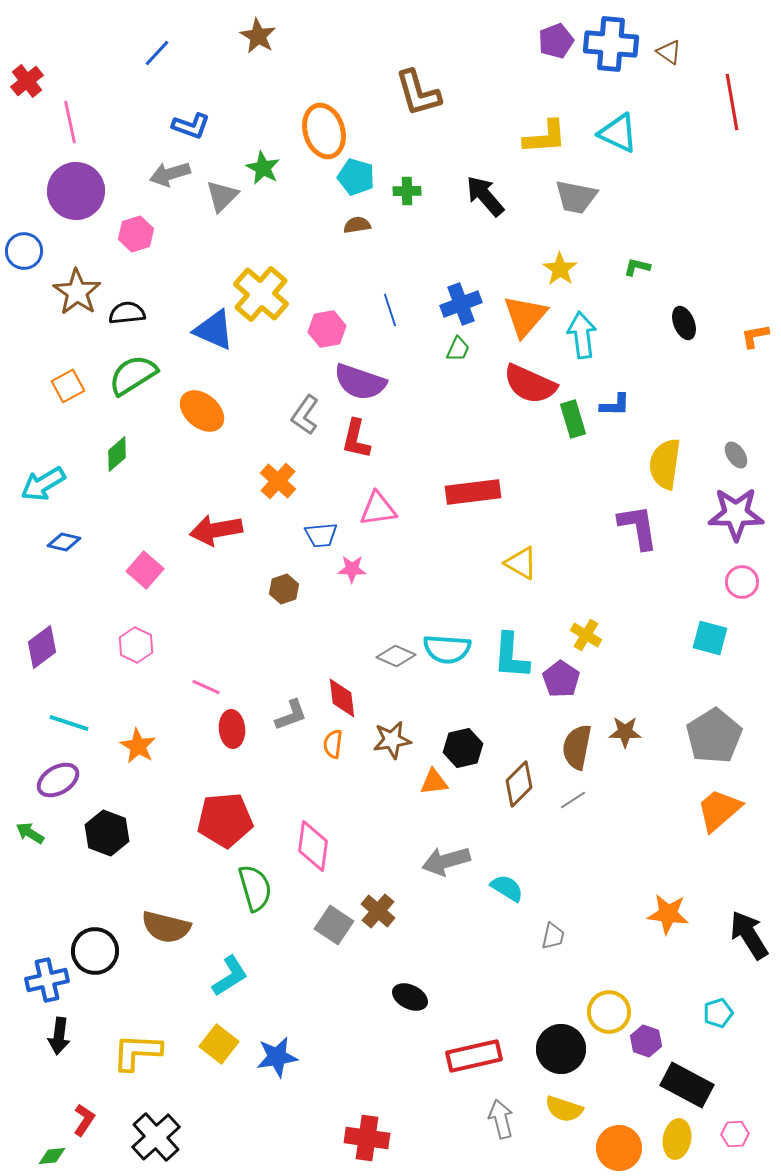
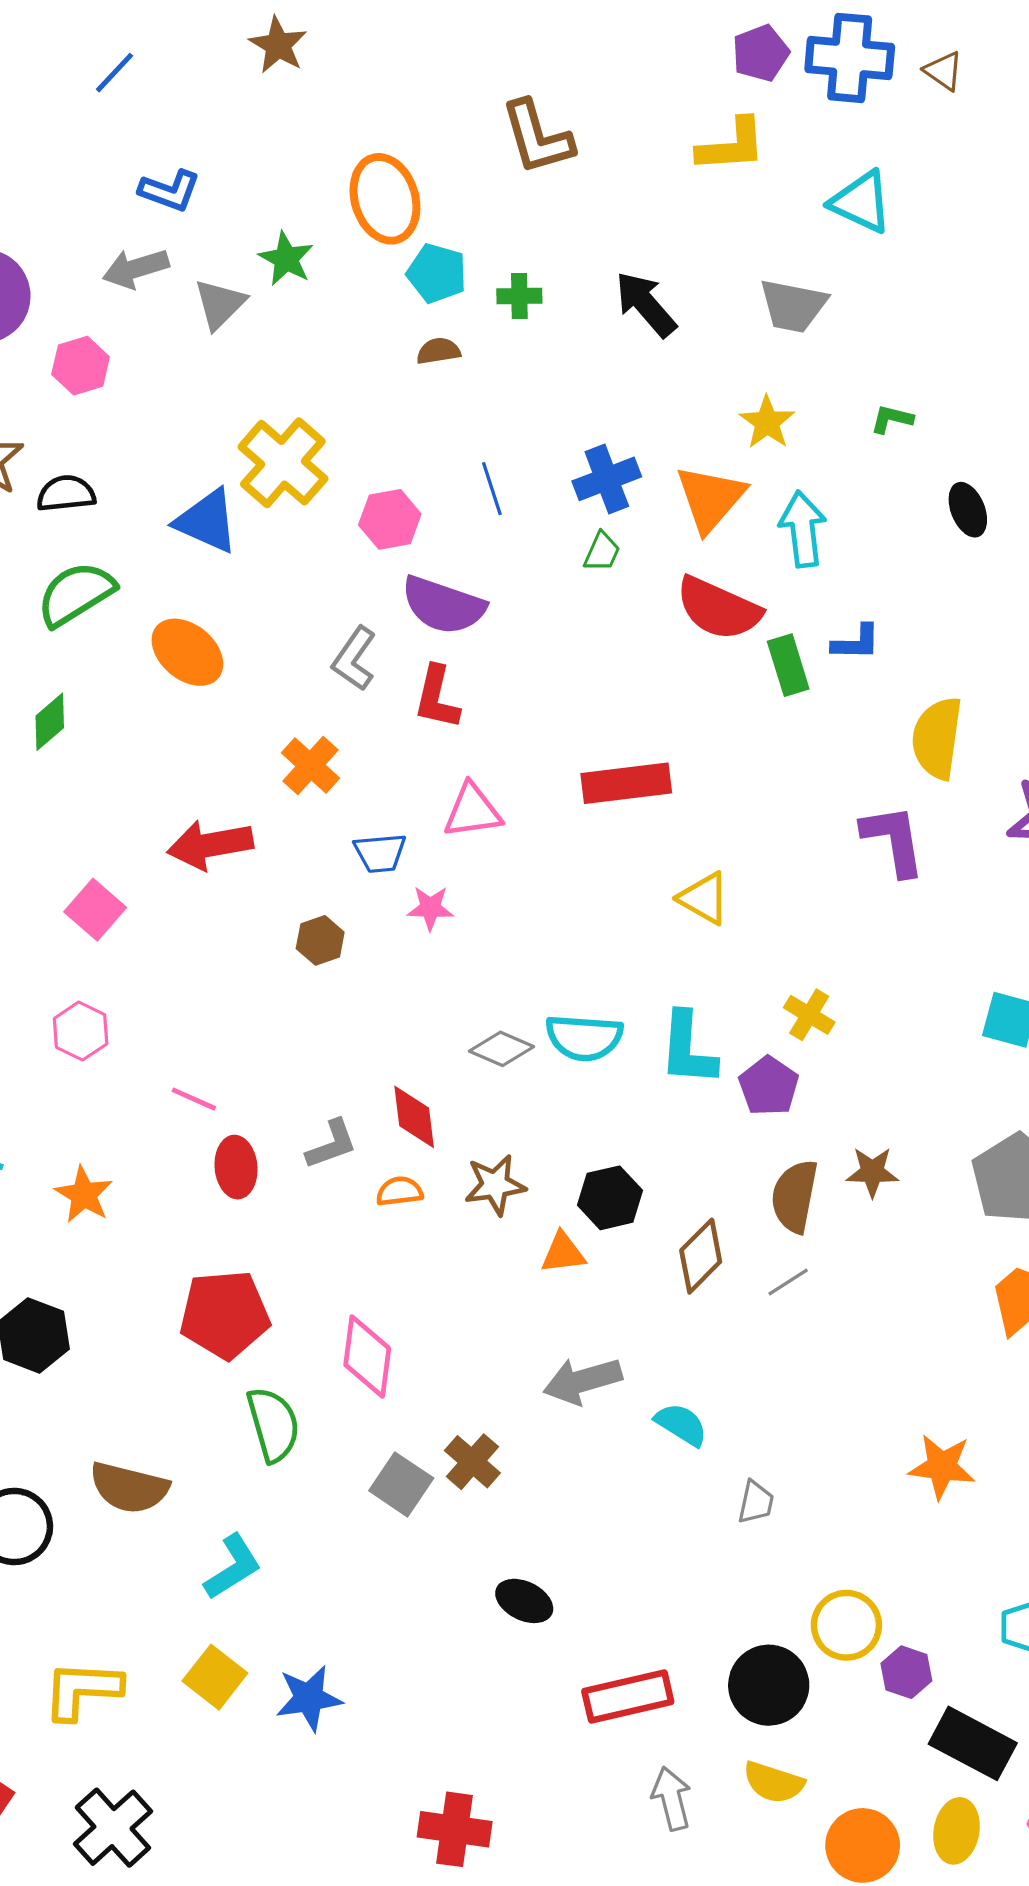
yellow L-shape: (545, 137) -> (731, 145), moved
orange semicircle: (333, 744) -> (400, 1191), turned 76

